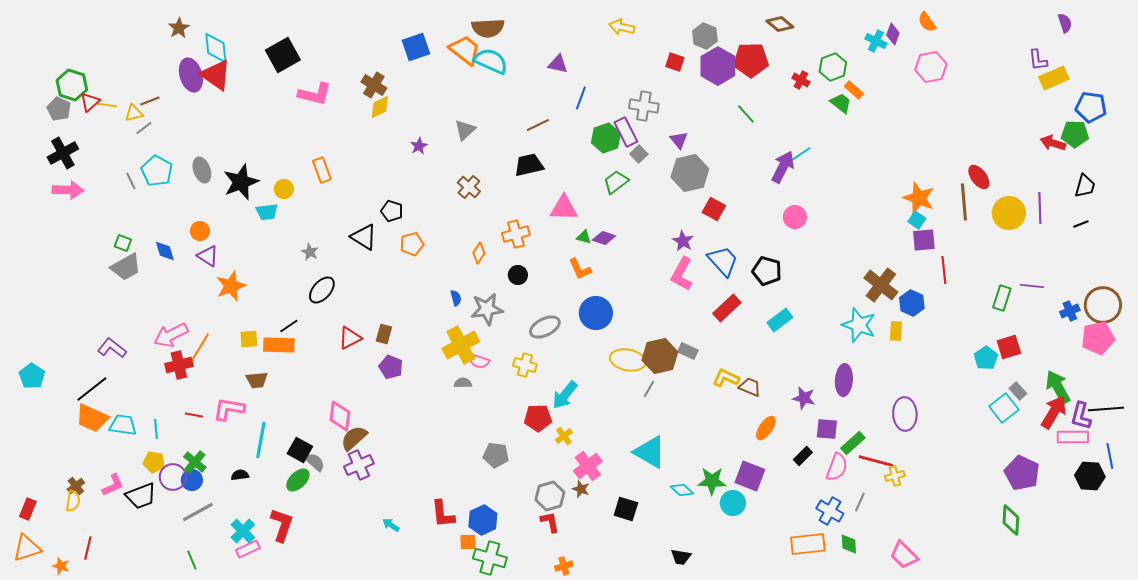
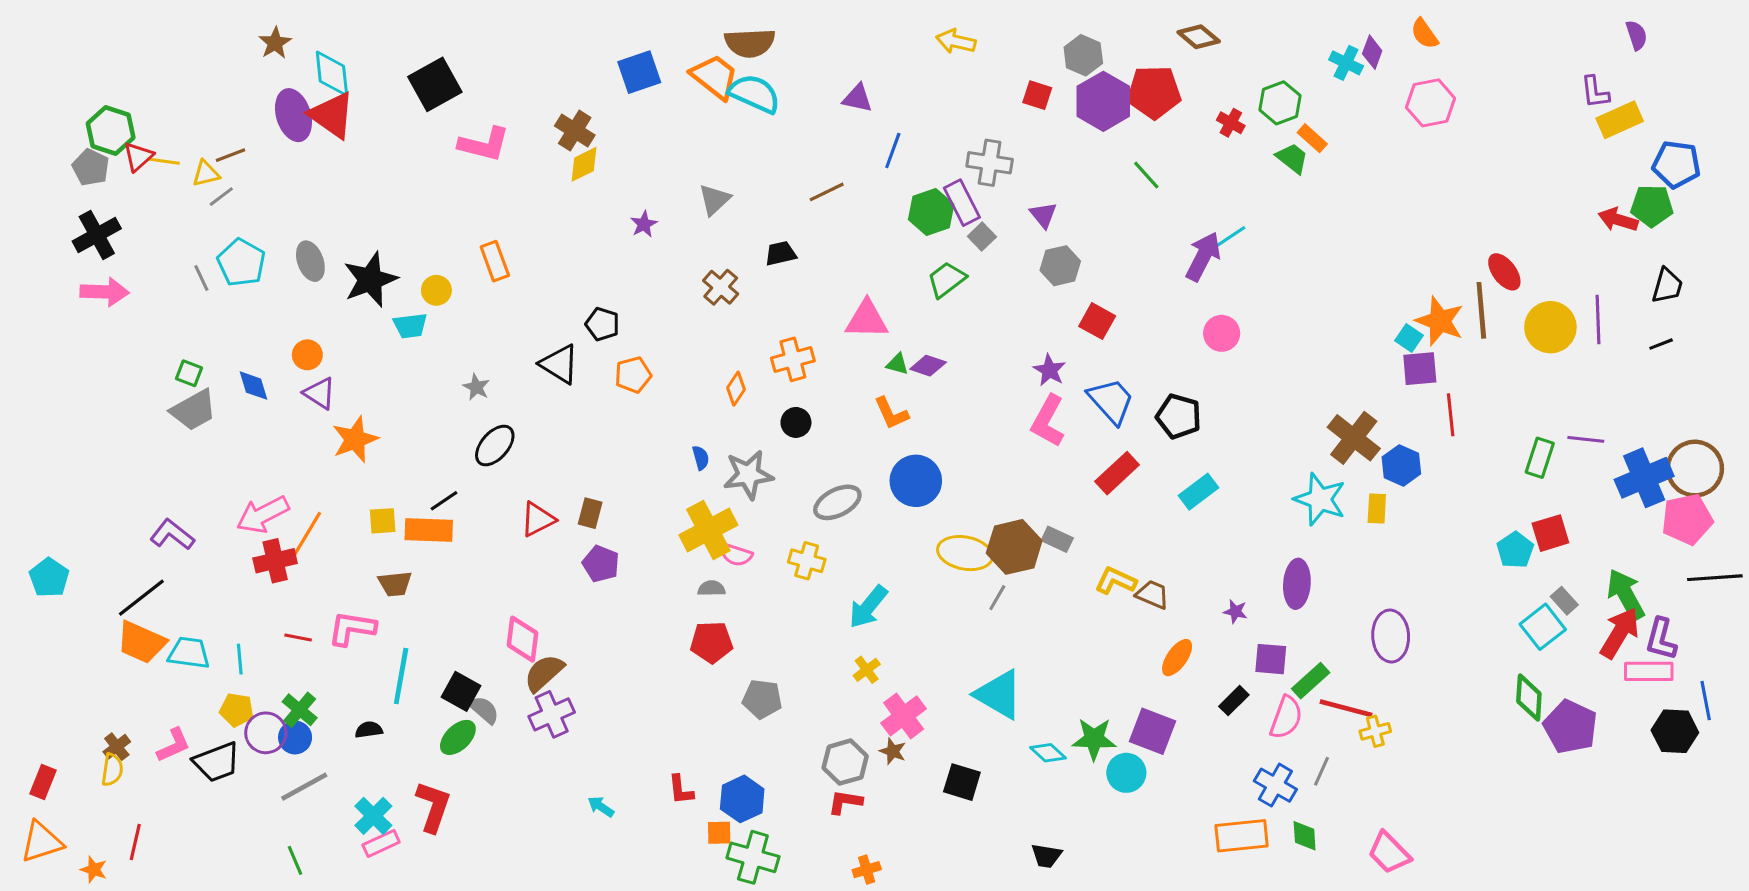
black trapezoid: (529, 165) -> (781, 253), moved, size x0.7
gray hexagon: (690, 173) -> (1060, 266), size x0.7
orange star: (919, 198) -> (1440, 321), moved
blue cross: (1070, 311) -> (1644, 478), size x1.8
purple star: (804, 398) -> (1235, 611), size x0.7
black line: (1106, 409) -> (1715, 578), moved
red pentagon: (538, 418) -> (711, 642), moved
red L-shape: (443, 514) -> (681, 790), size x0.7
green diamond: (1011, 520) -> (1529, 698), moved
red L-shape: (550, 522) -> (845, 802), turned -70

